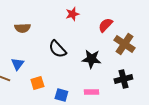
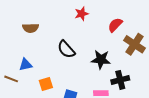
blue triangle: (17, 64) -> (25, 65), turned 40
black cross: (123, 79) -> (120, 80), moved

